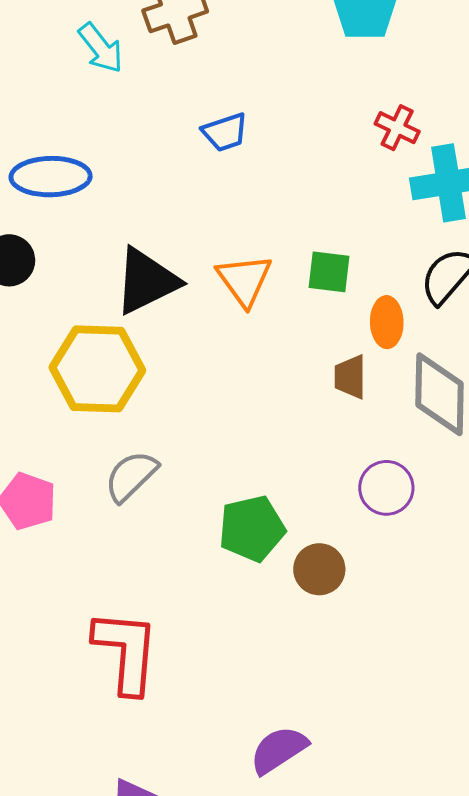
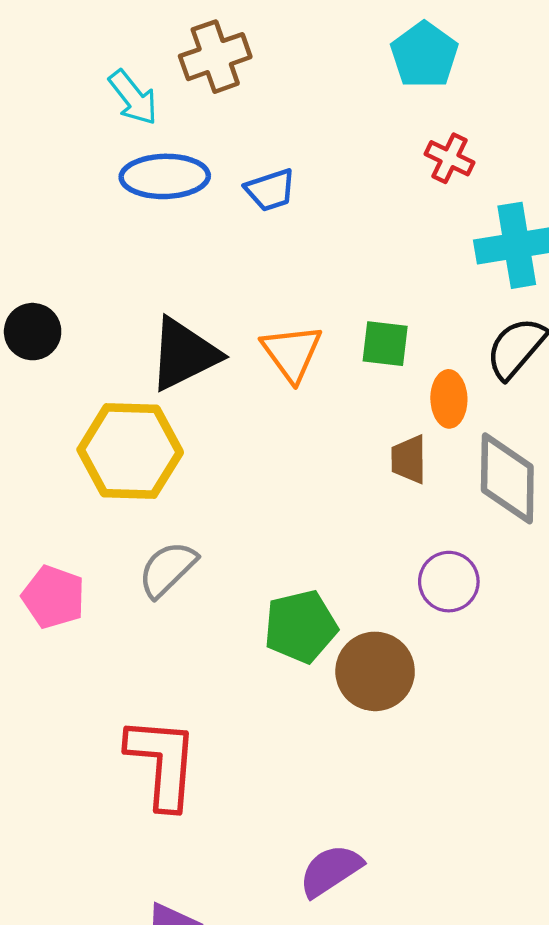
red cross: (397, 128) -> (449, 158), moved
blue ellipse: (51, 177) -> (165, 176), moved
brown circle: (319, 569) -> (375, 671), size x1.4

